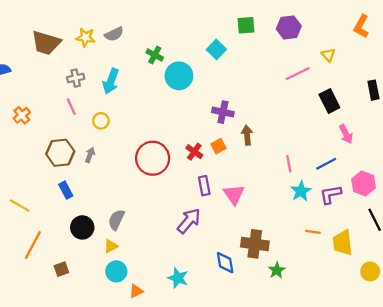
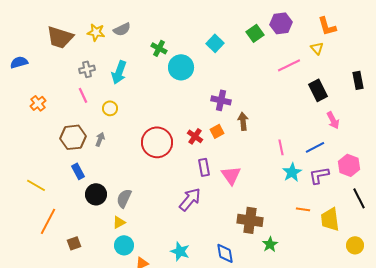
green square: (246, 25) -> (255, 33), moved, turned -30
orange L-shape: (361, 26) -> (327, 26), moved, turned -45
black circle: (82, 227) -> (96, 194), moved
blue diamond: (225, 263) -> (225, 253), moved

